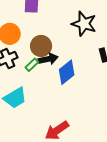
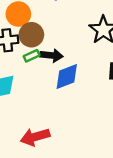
brown circle: (41, 46) -> (31, 35), moved

